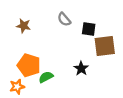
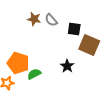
brown star: (23, 26) -> (34, 19), moved
brown square: (105, 46) -> (89, 45), turned 30

